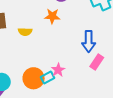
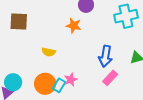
yellow semicircle: (25, 32) -> (49, 52), moved
cyan rectangle: (48, 78) -> (59, 85), turned -40

